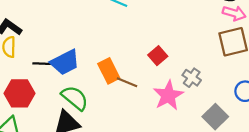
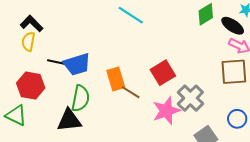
red square: (158, 56) -> (163, 73), size x1.4
gray cross: (192, 78) -> (190, 98), size x1.5
green semicircle: (75, 98) -> (80, 98), turned 52

